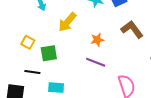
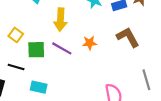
yellow arrow: (67, 22) -> (60, 20), turned -45
purple line: (96, 62) -> (62, 48), moved

